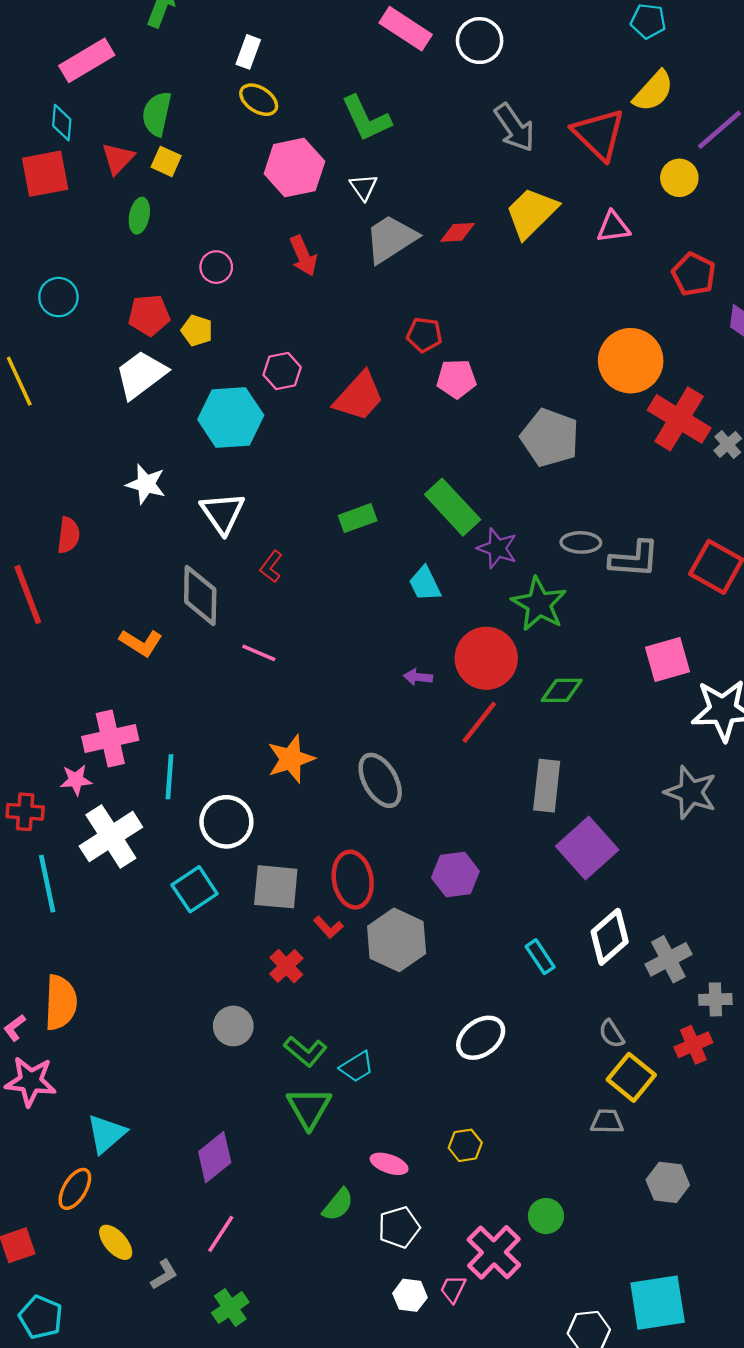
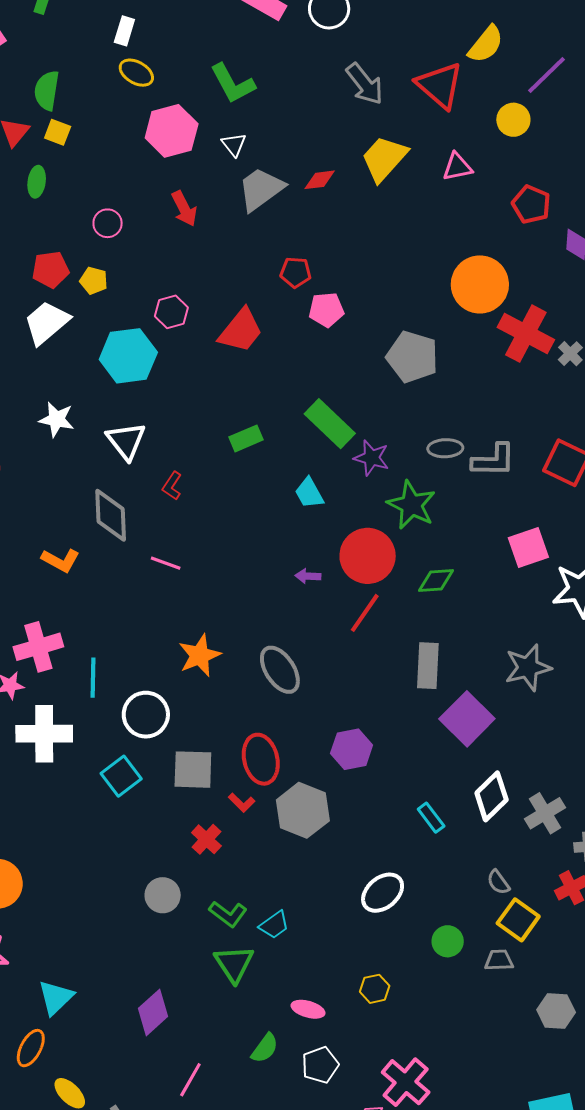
gray star: (691, 792) -> (528, 668), moved, turned -30
white cross: (111, 837) -> (44, 734), turned 36
green circle: (546, 1216) -> (448, 941), moved
pink line: (221, 1234) -> (190, 1080), moved

